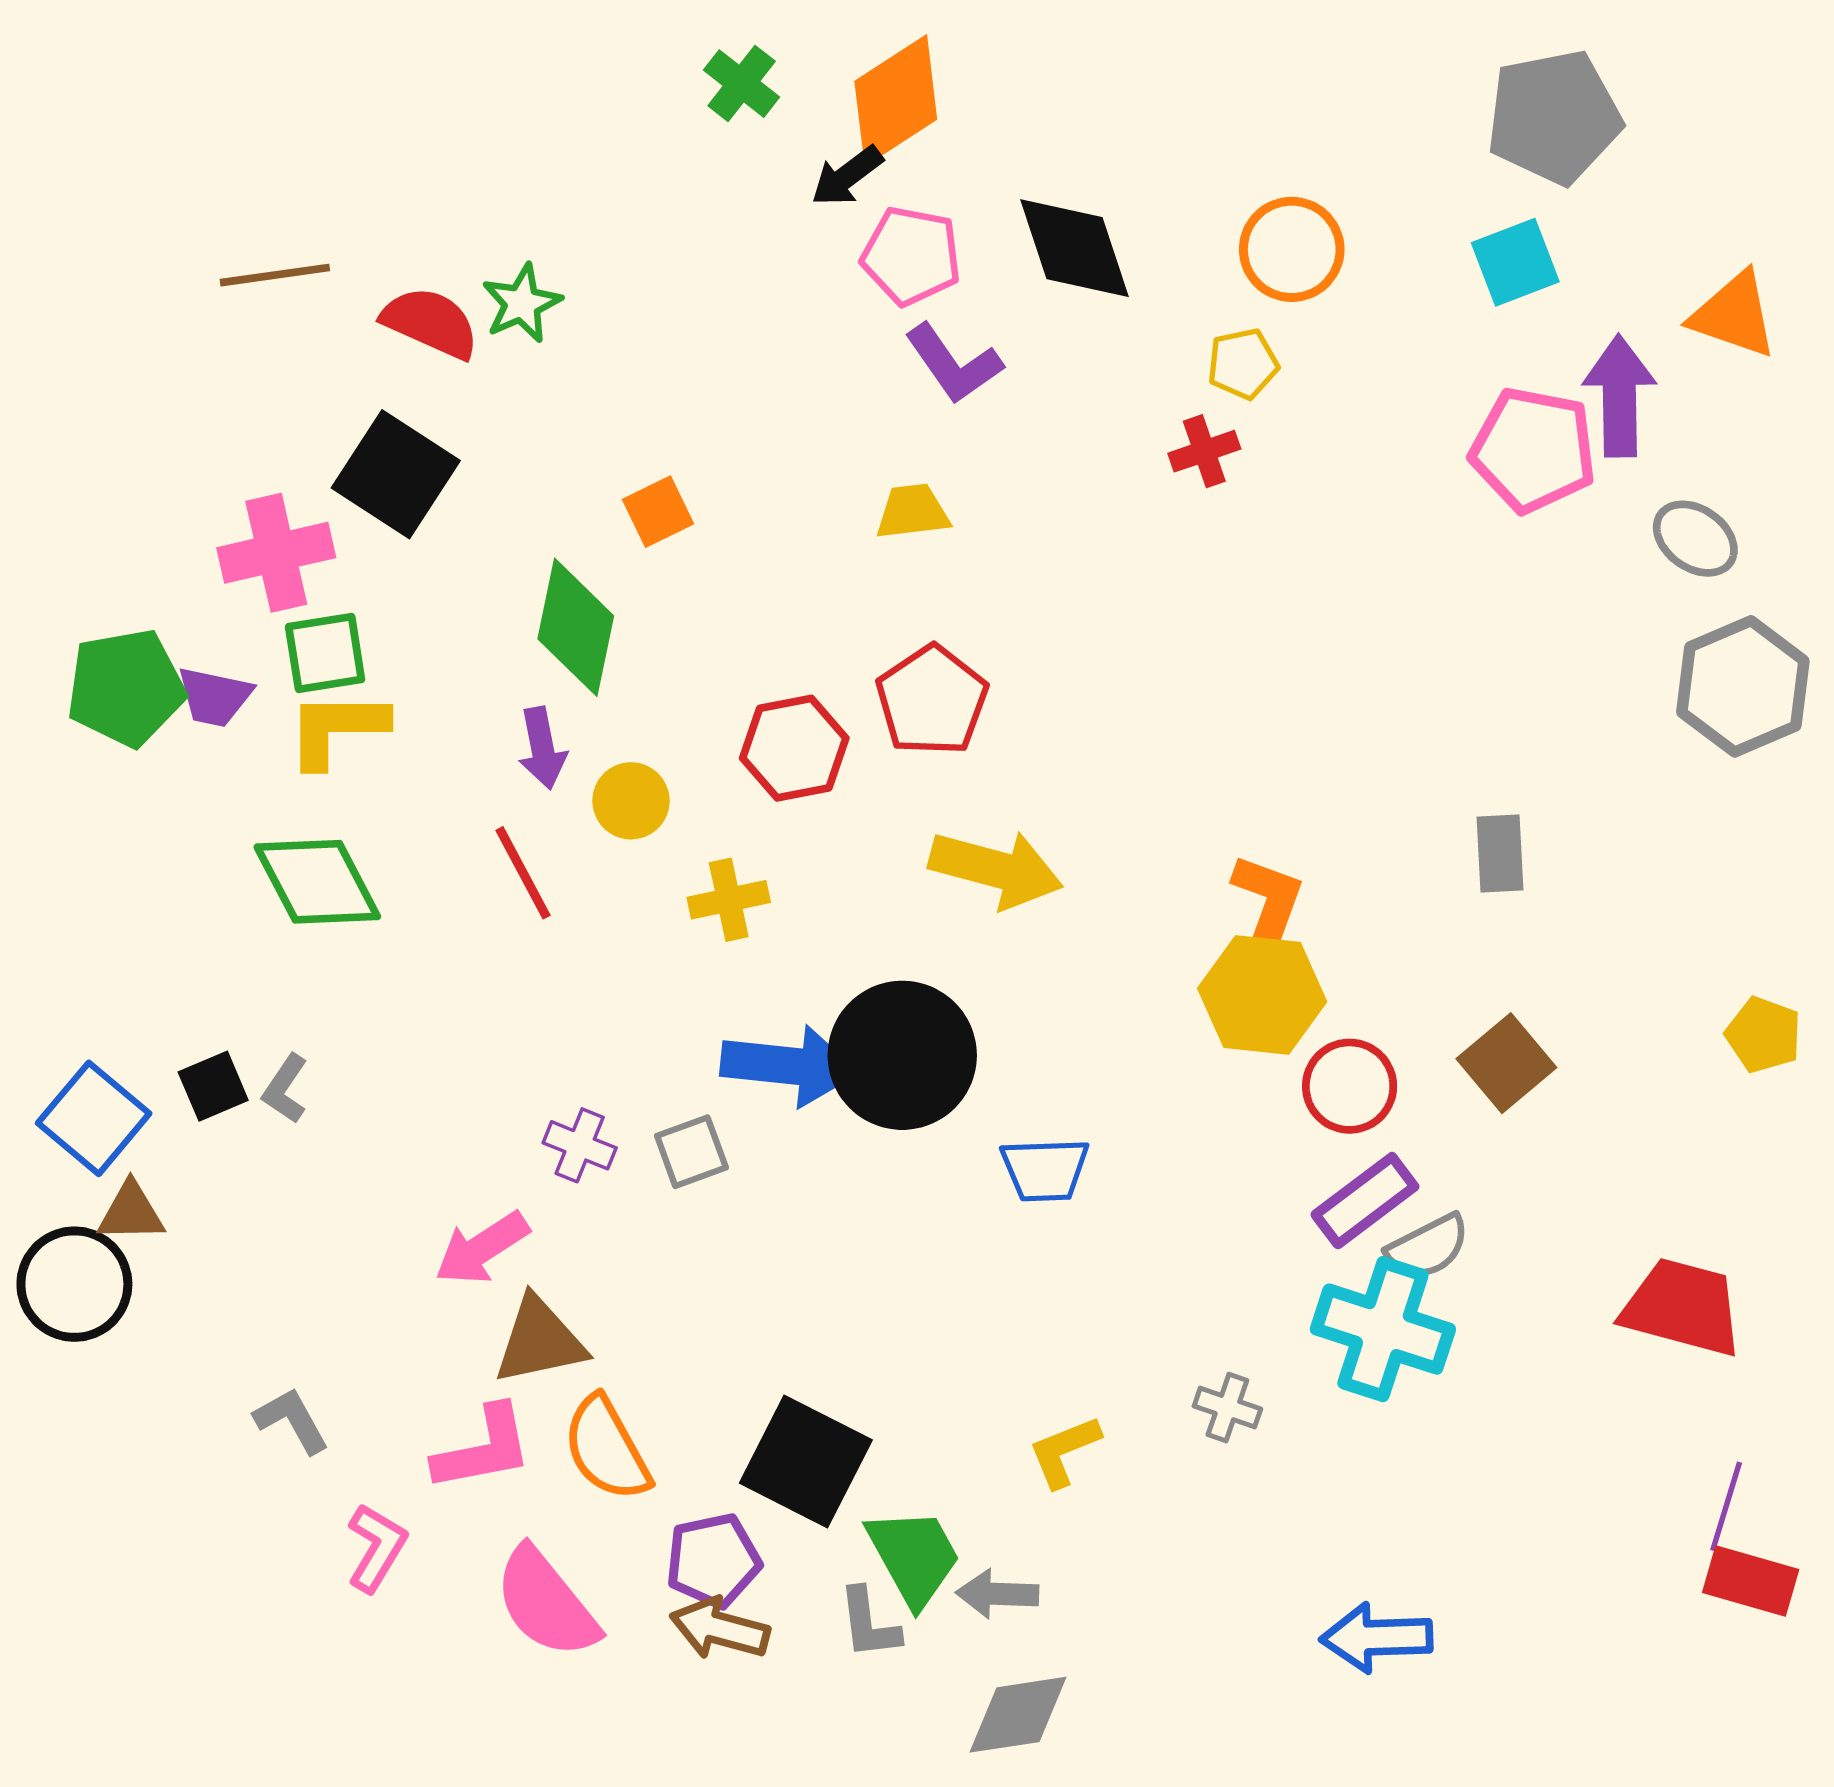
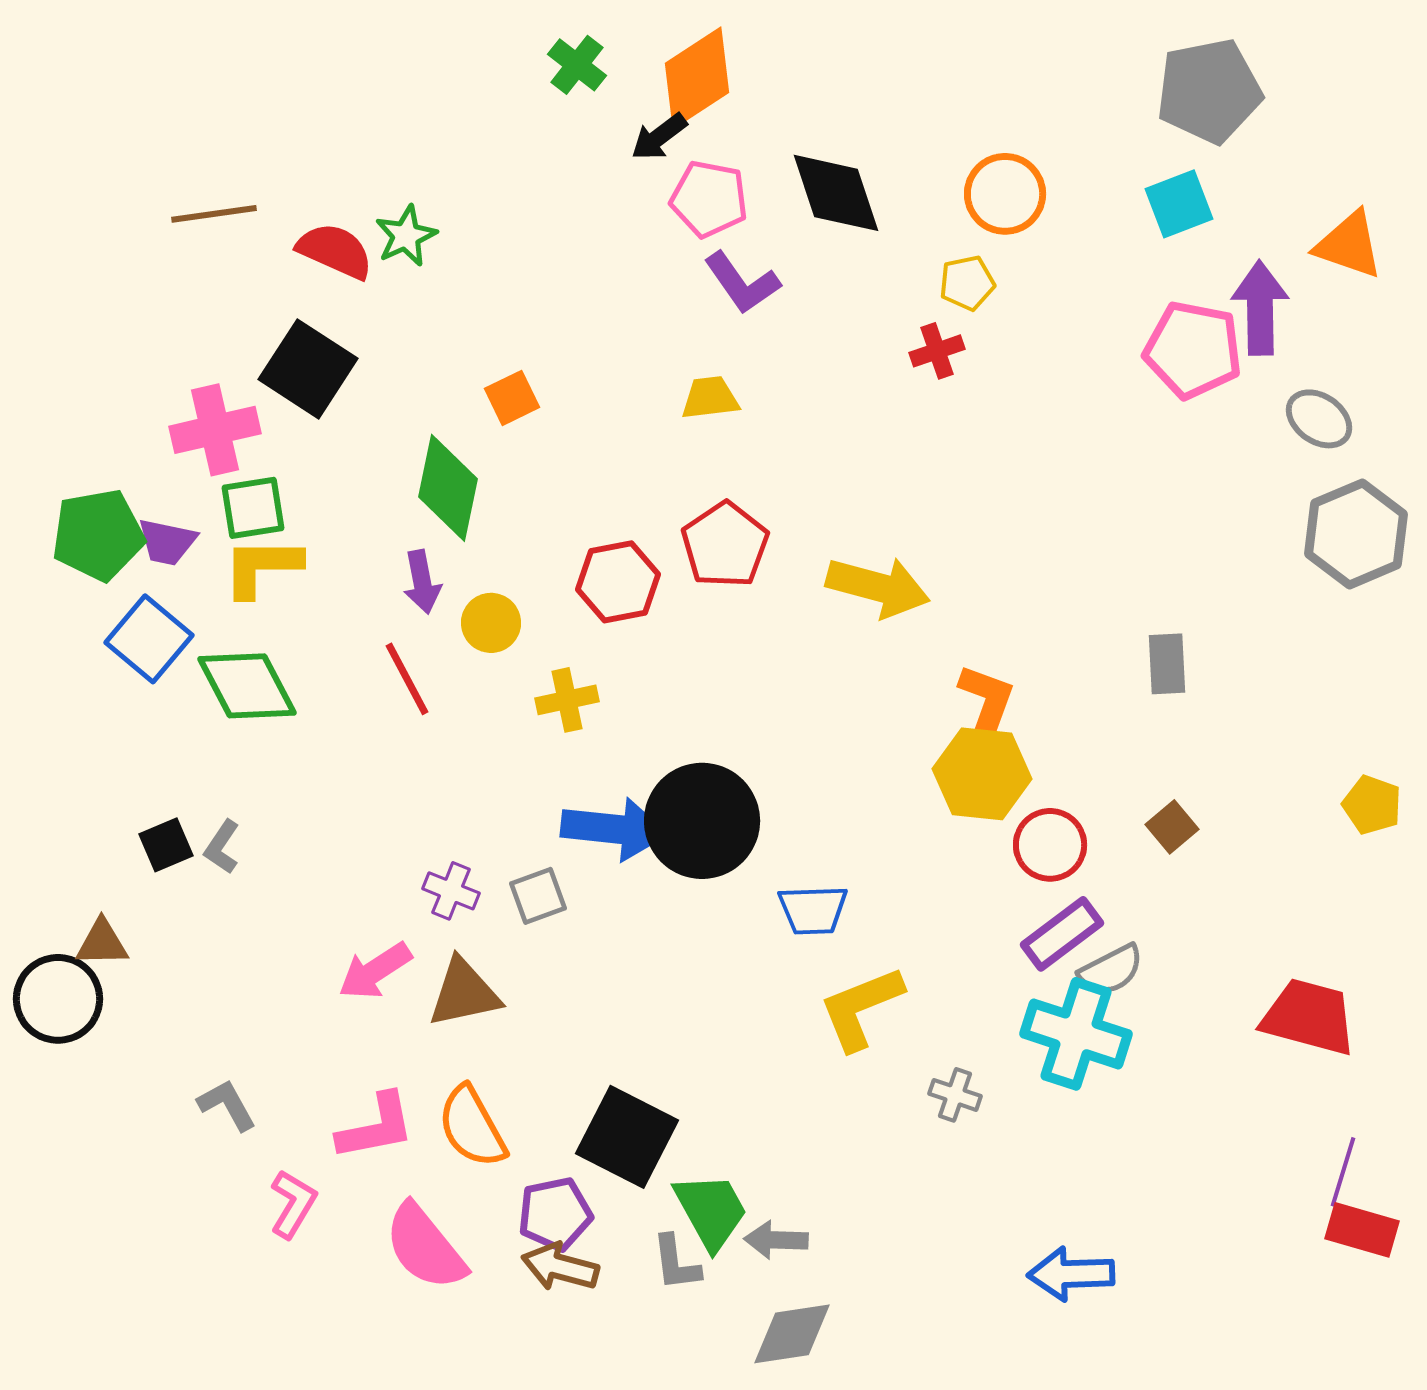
yellow arrow: (996, 869) -> (878, 587), moved
brown square: (1506, 1063) -> (1172, 827), size x0.7
blue square: (94, 1118) -> (149, 639), moved
brown triangle: (540, 1341) -> (464, 993), moved
yellow L-shape: (1064, 1451) -> (861, 1008), moved, size x1.5

